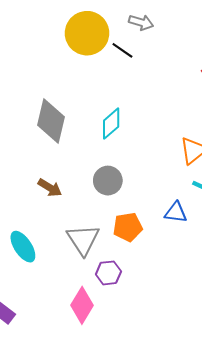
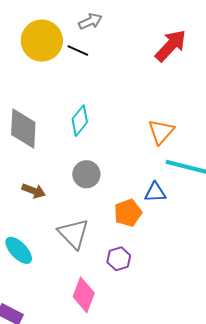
gray arrow: (141, 22) -> (90, 21), turned -30
orange pentagon: (128, 227) -> (128, 213), moved
purple hexagon: (108, 273) -> (119, 259), moved

